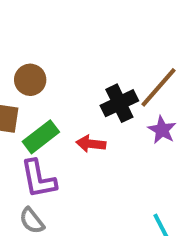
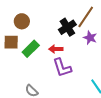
purple L-shape: (38, 179) -> (62, 68), moved

